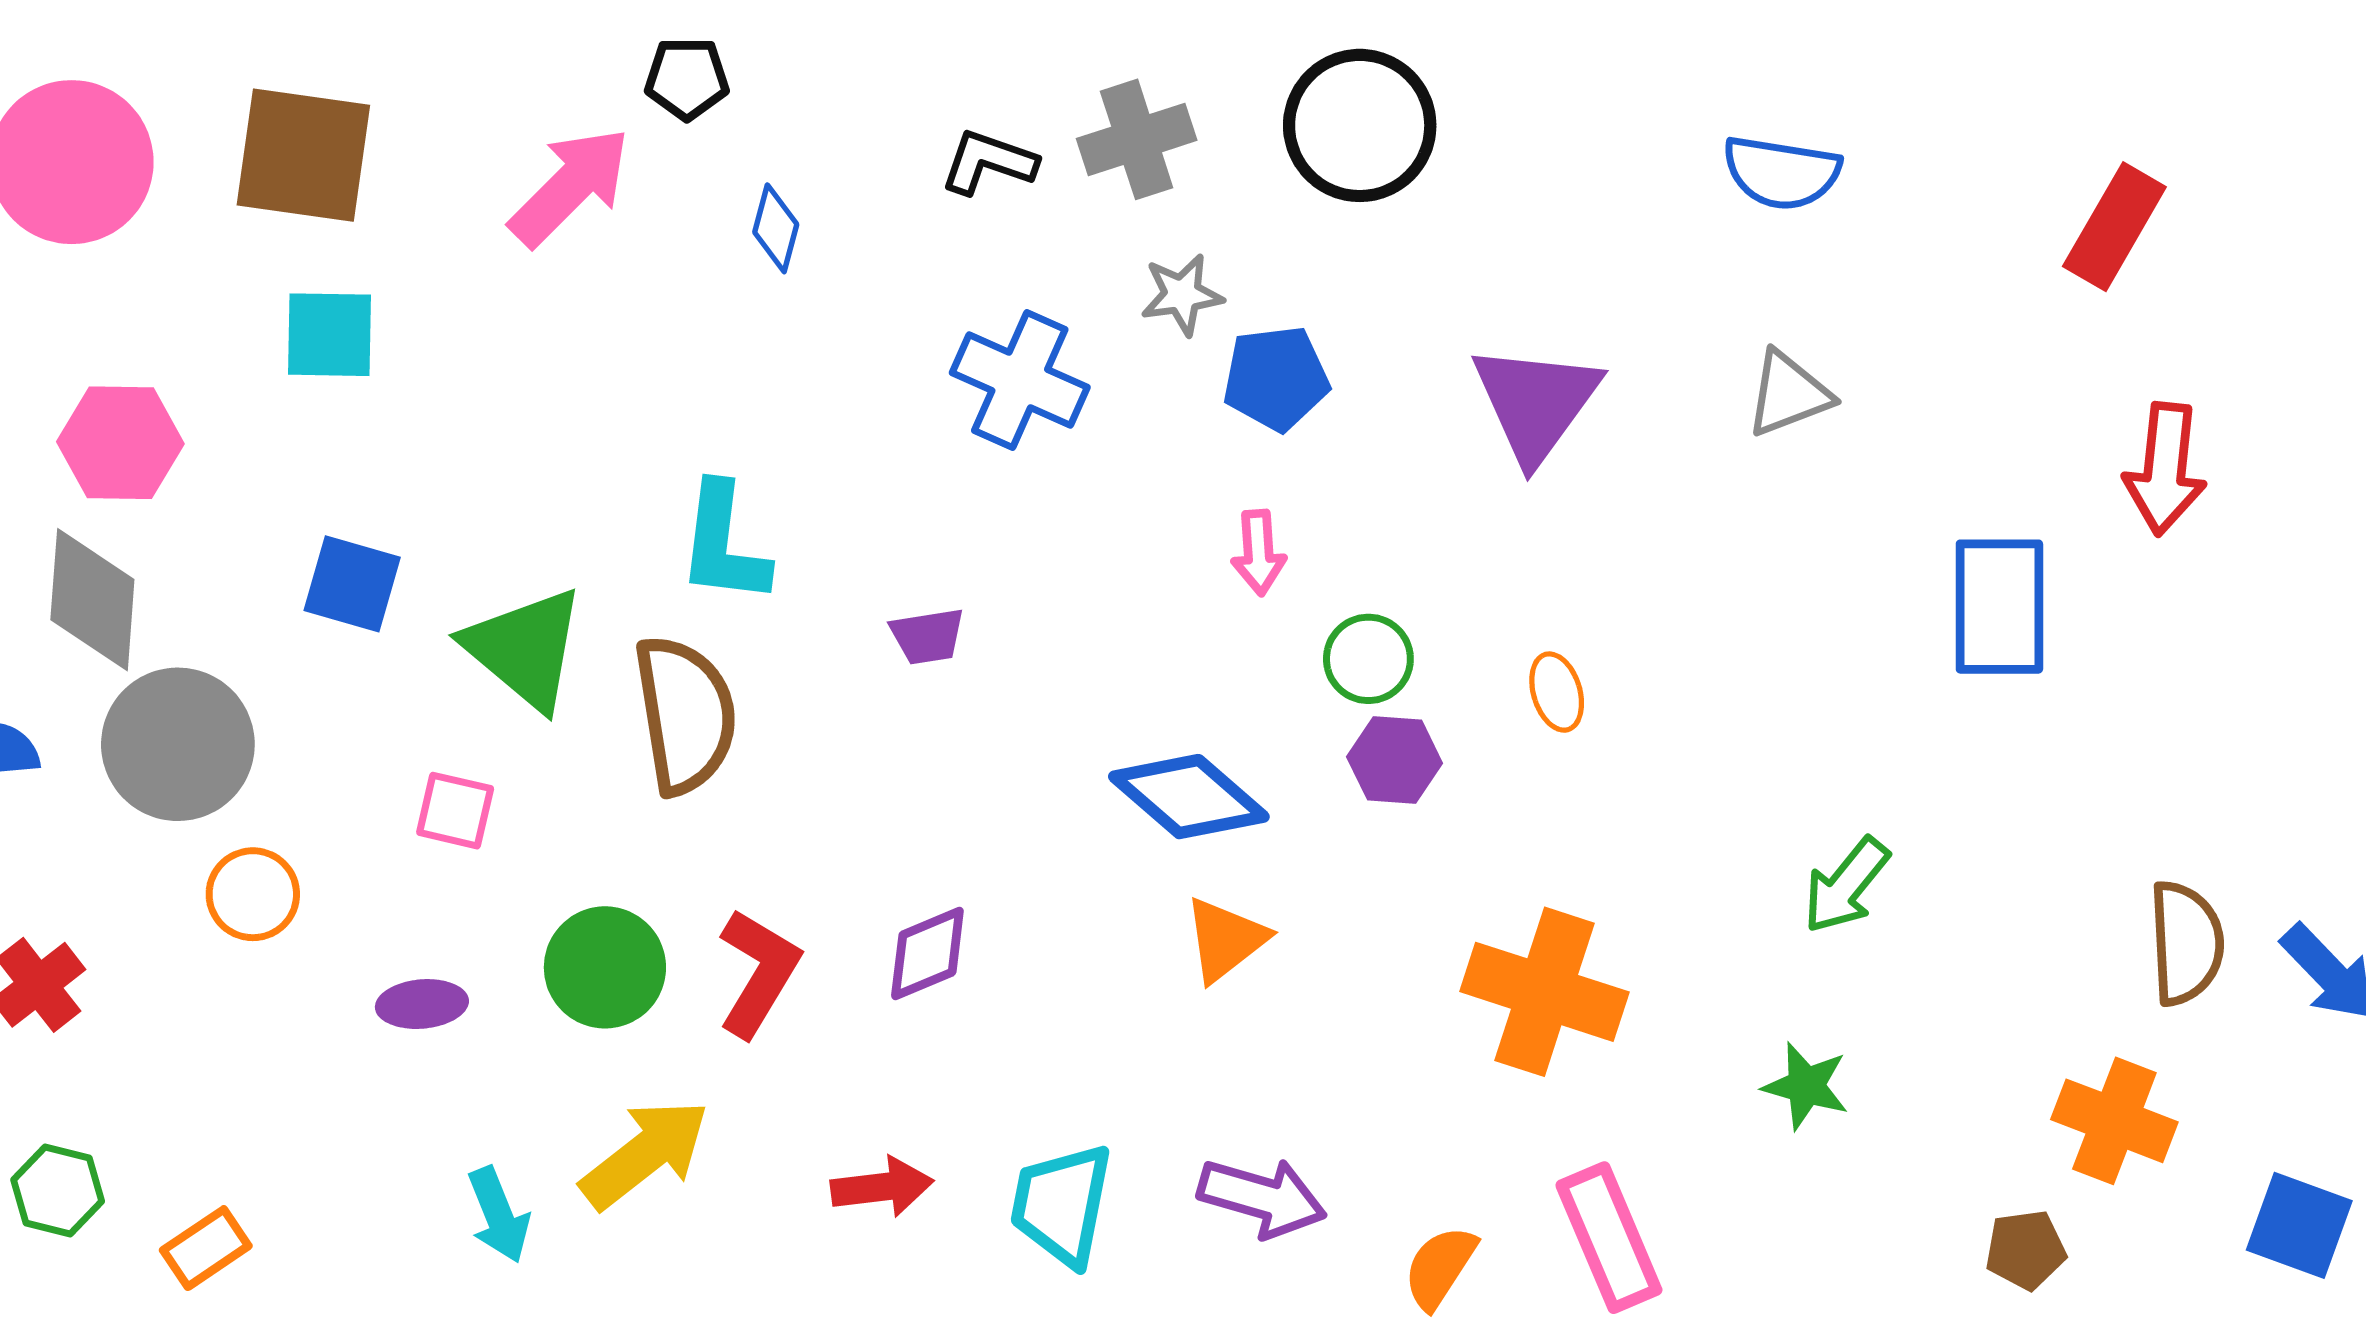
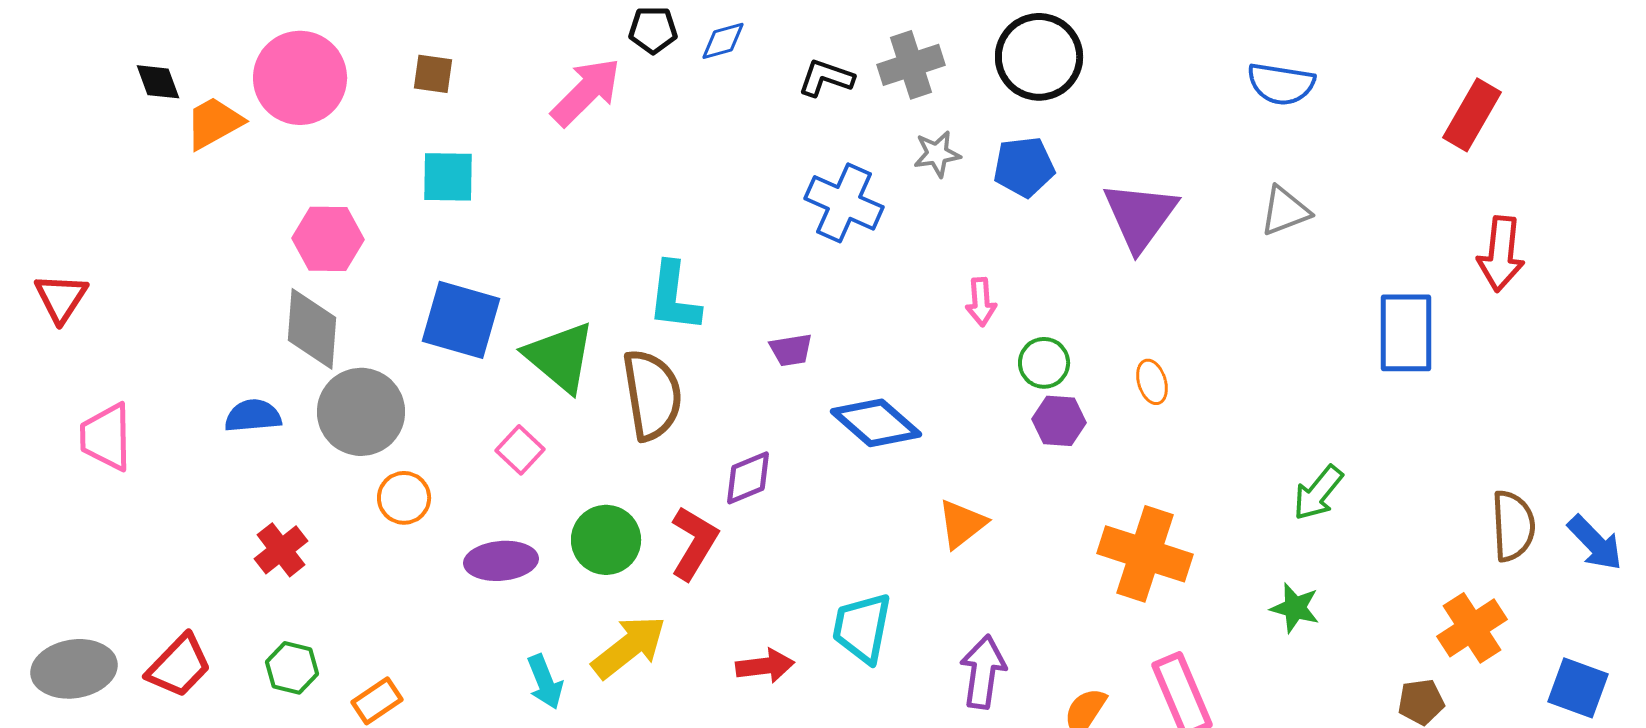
brown square: (303, 155) -> (433, 74), size x0.5
blue diamond: (776, 228) -> (723, 41), moved, turned 60
blue pentagon: (1276, 378) -> (1024, 167), moved
blue square: (352, 584) -> (461, 320), size x1.4
blue diamond: (1189, 797) -> (876, 423), moved
pink square: (455, 811) -> (520, 450), turned 30
purple diamond: (927, 953) -> (748, 478), moved
purple ellipse: (422, 1004) -> (501, 561), size x1.4
orange cross: (2114, 1121) -> (1472, 628), turned 36
purple arrow: (1262, 1198) -> (983, 672), turned -98
cyan trapezoid: (1062, 1204) -> (862, 628), moved

